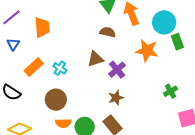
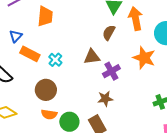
brown semicircle: (108, 32) -> (109, 33), turned -84
blue triangle: (13, 44) -> (16, 36), moved
orange rectangle: (34, 67) -> (30, 54), turned 60

